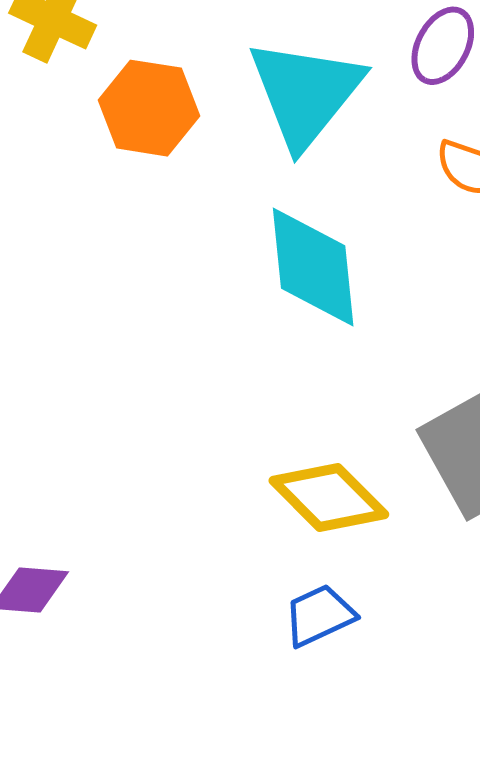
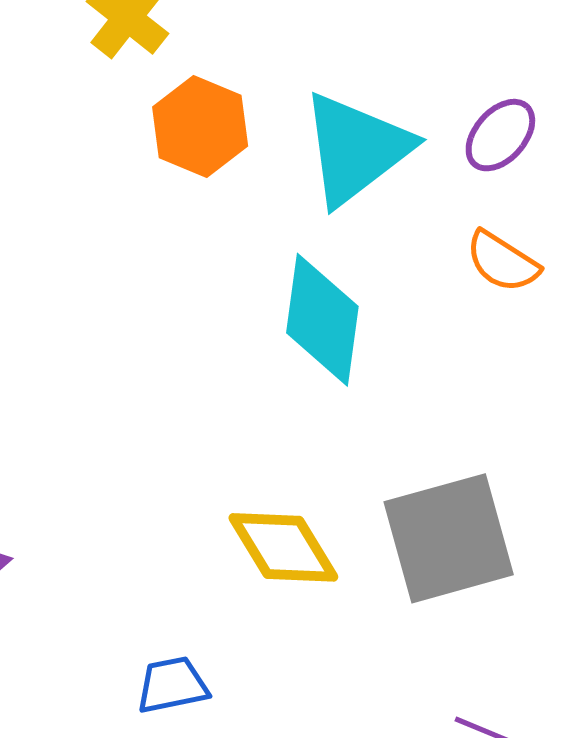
blue trapezoid: (319, 615) -> (172, 685), moved

